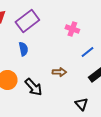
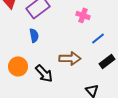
brown arrow: (59, 72) -> (70, 58), size x1.5

